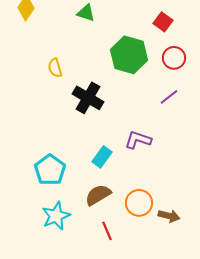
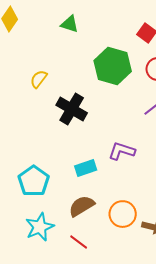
yellow semicircle: (55, 68) -> (39, 79), turned 54
cyan rectangle: (102, 157) -> (86, 168), turned 35
red line: (107, 231) -> (79, 242), moved, turned -30

